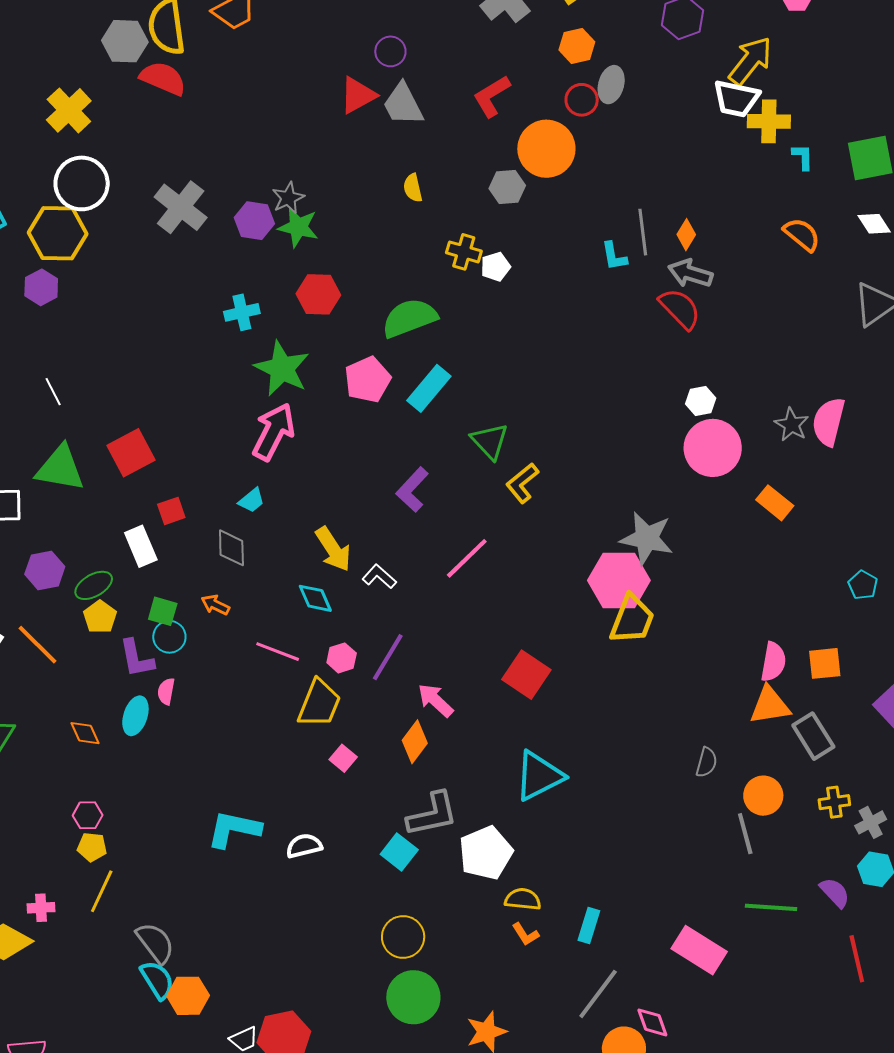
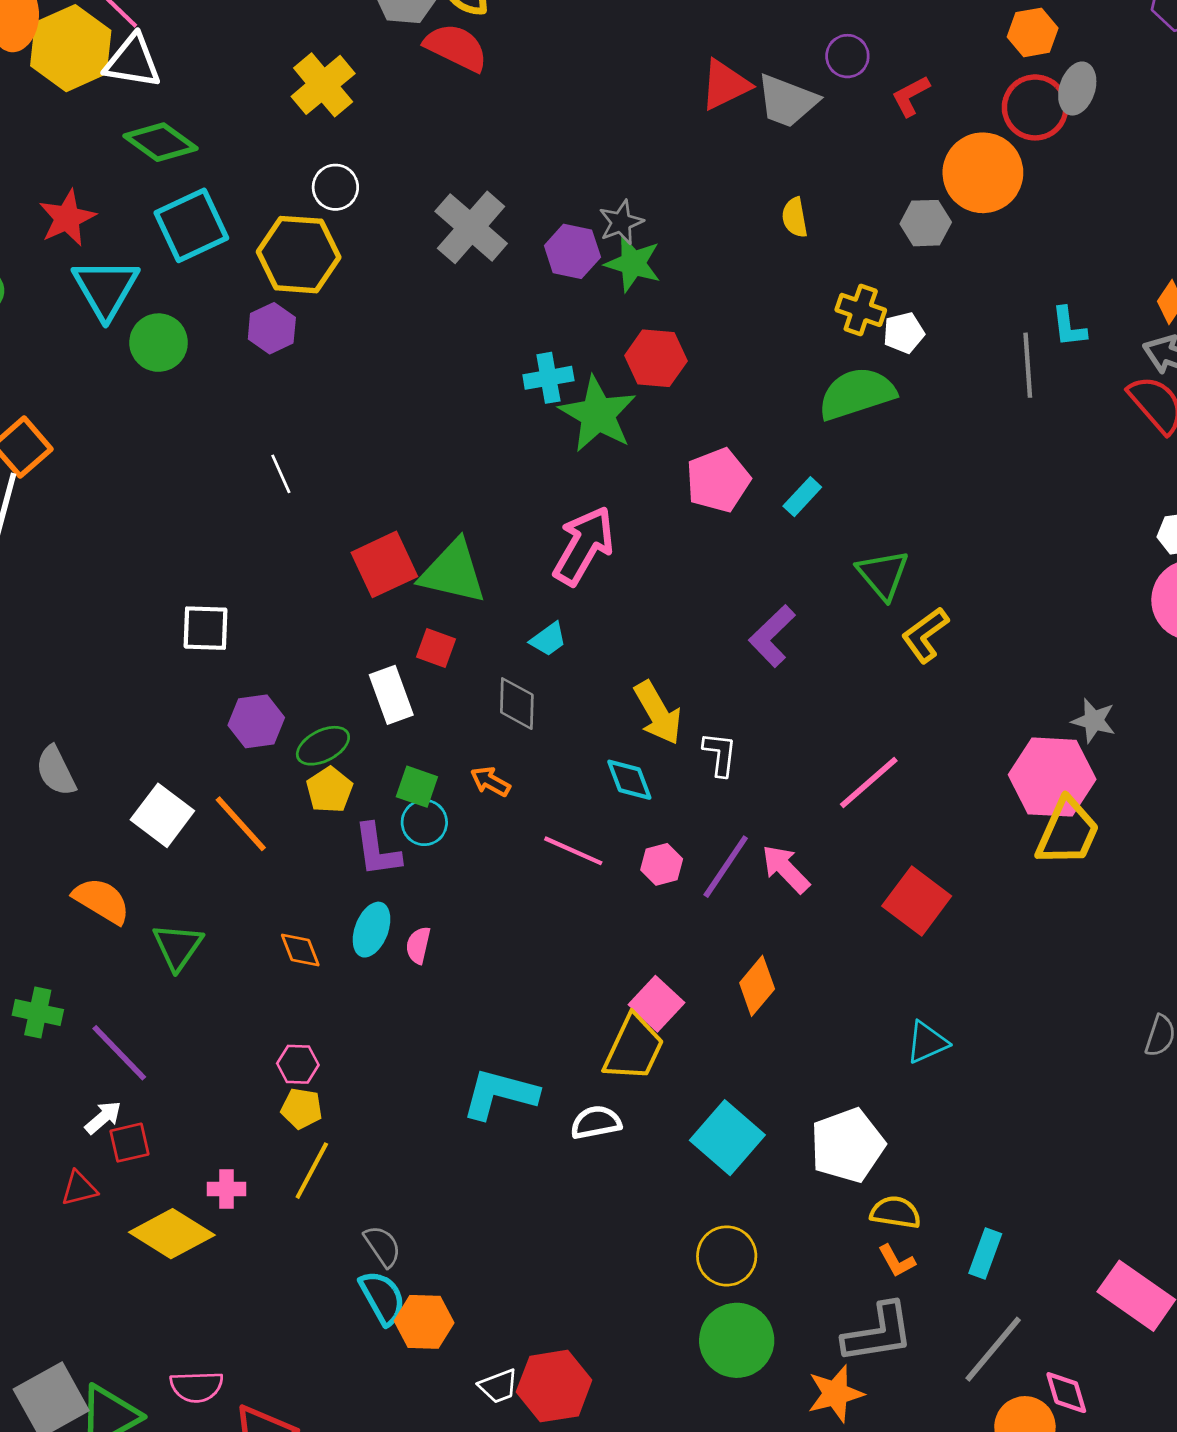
purple circle: (390, 51) -> (847, 56), moved
red L-shape: (492, 96) -> (911, 96), size x0.7
red circle: (582, 100) -> (1035, 107), size x1.4
gray trapezoid: (403, 104) -> (787, 101), turned -45
white circle: (82, 183) -> (335, 187), size x0.6
gray line: (643, 232) -> (1028, 365), moved
green semicircle: (409, 318) -> (857, 394), moved
green star: (282, 369) -> (598, 414), moved
cyan rectangle: (429, 388) -> (802, 497), size x0.6
green triangle: (60, 468) -> (453, 572), moved
red square: (171, 511) -> (436, 648), turned 36
gray star: (647, 538) -> (1094, 721), size x0.6
pink line: (467, 558) -> (869, 782), moved
white L-shape: (379, 577) -> (720, 754), turned 52
pink semicircle: (166, 691) -> (418, 945), moved
pink arrow: (436, 700) -> (786, 869), moved
yellow trapezoid: (319, 703) -> (634, 1048), moved
pink square: (343, 758) -> (656, 1004), size x1.4
cyan triangle: (539, 776) -> (927, 1042), size x0.6
gray L-shape: (432, 814) -> (878, 1333), moved
cyan square: (399, 852) -> (727, 1138), size x1.4
gray semicircle: (155, 943) -> (383, 1246), size x0.7

